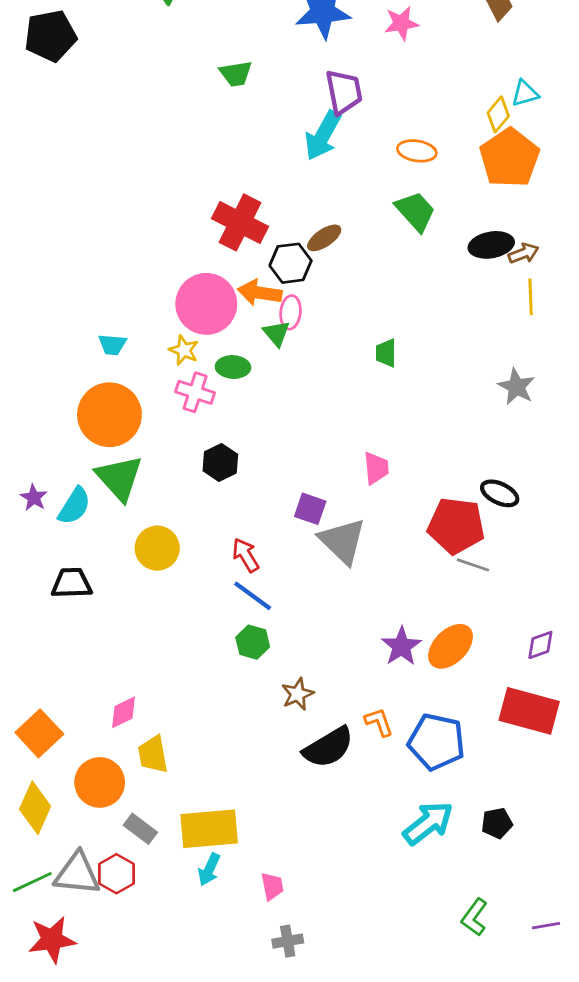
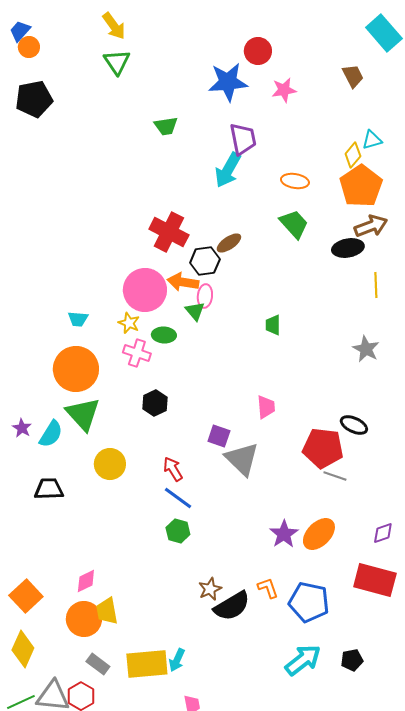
brown arrow: (524, 253) -> (371, 226), moved, size x1.5
brown star: (298, 694) -> (210, 589), moved
orange circle: (100, 782) -> (84, 619), moved
cyan arrow: (209, 869) -> (177, 660), moved

